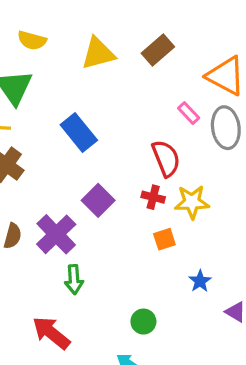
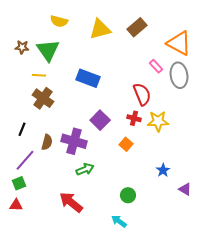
blue rectangle: (79, 132) -> (88, 78), turned -30
purple cross: (56, 234) -> (74, 141), turned -30
orange square: (164, 239) -> (126, 144), moved, turned -32
green arrow: (74, 280) -> (85, 169), turned -108

